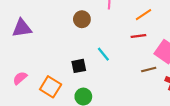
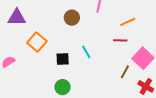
brown line: (149, 69) -> (125, 72), turned -56
orange square: (51, 87) -> (37, 42), moved

